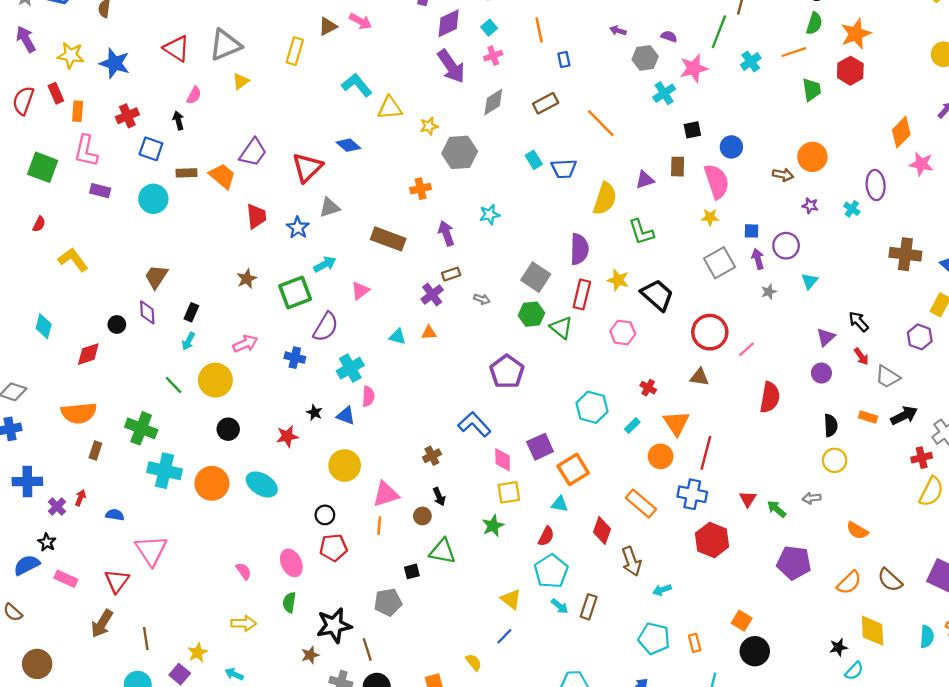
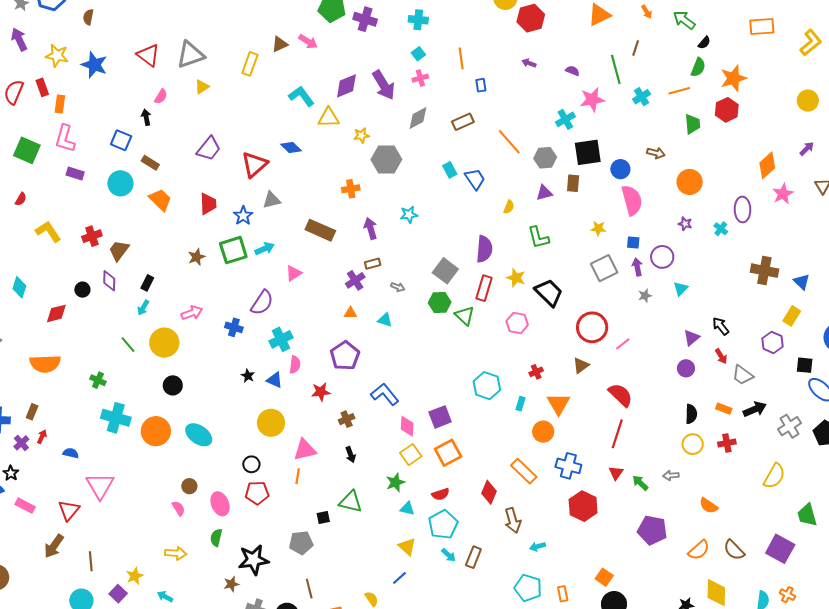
purple diamond: (449, 23) -> (346, 86), moved
green line: (719, 32) -> (616, 69), turned -40
gray hexagon: (645, 58) -> (545, 158), moved
red cross: (127, 116) -> (92, 236), moved
black square: (692, 130) -> (588, 152), size x1.8
pink star: (921, 164) -> (783, 194), turned 30
blue trapezoid: (564, 169) -> (475, 179), turned -125
brown rectangle: (186, 173) -> (150, 163), turned 30
brown arrow: (783, 175) -> (656, 153), moved
orange trapezoid: (222, 176) -> (160, 200), moved
pink semicircle: (717, 181) -> (632, 200), moved
yellow semicircle: (605, 199) -> (509, 207), size x0.5
green square: (295, 293) -> (233, 250), moved
cyan triangle: (397, 337) -> (385, 320), moved
purple pentagon: (507, 372) -> (345, 356), moved
brown triangle: (699, 377) -> (581, 366), turned -48
red cross: (648, 388) -> (536, 372), turned 32
red semicircle: (770, 397) -> (621, 395), moved, turned -60
cyan rectangle: (632, 426) -> (520, 404), turned -32
green cross: (141, 428) -> (98, 380), size x0.6
red star: (287, 436) -> (321, 392), moved
brown rectangle: (95, 451) -> (32, 412), moved
red line: (706, 453) -> (617, 434), moved
red cross: (922, 458) -> (727, 443), moved
orange square: (573, 469) -> (448, 453), moved
yellow square: (509, 492) -> (411, 455), turned -30
cyan triangle: (560, 504) -> (407, 508), moved
brown circle: (422, 516) -> (189, 486), moved
red semicircle: (546, 536) -> (441, 494), turned 42
brown line: (367, 649) -> (309, 589), moved

